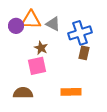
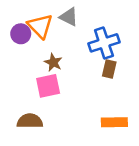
orange triangle: (31, 20) -> (40, 26), turned 45
gray triangle: (53, 24) -> (69, 17), moved
orange rectangle: (71, 92) -> (114, 122), moved

